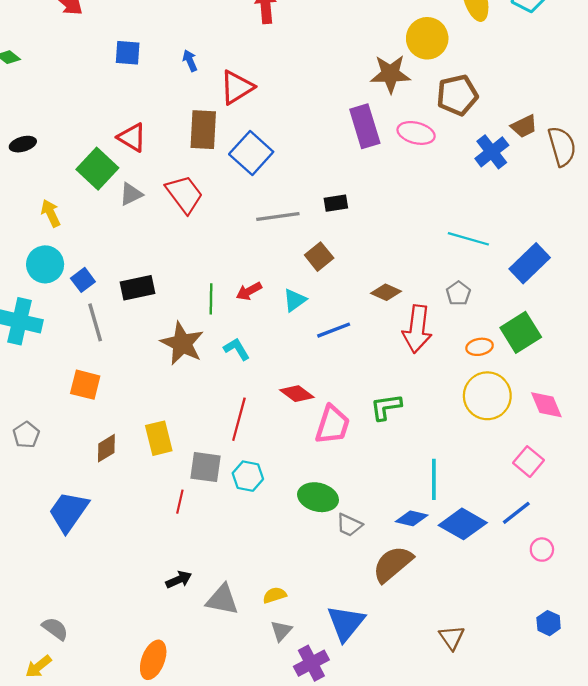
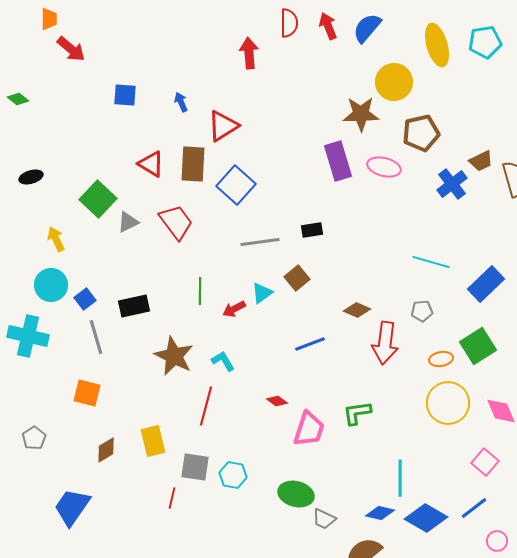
red triangle: (132, 137) -> (151, 164), moved
gray pentagon: (458, 293) -> (422, 311), turned 30
green line: (211, 299) -> (200, 291), moved
cyan triangle: (295, 300) -> (262, 293), moved
red diamond: (297, 394) -> (277, 401), size x0.7
red line: (239, 419) -> (206, 406), moved

